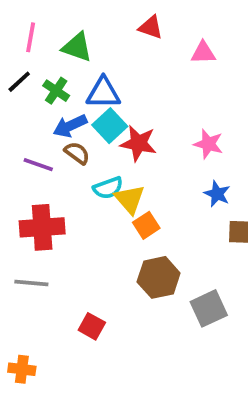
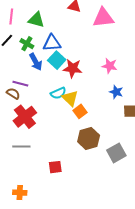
pink triangle: (203, 53) -> (103, 18), size x1.6
blue arrow: (70, 126) -> (36, 62), turned -90
brown semicircle: (77, 153) -> (13, 93), moved
red cross: (42, 227) -> (25, 117), turned -30
red square: (92, 326) -> (55, 167), turned -32

